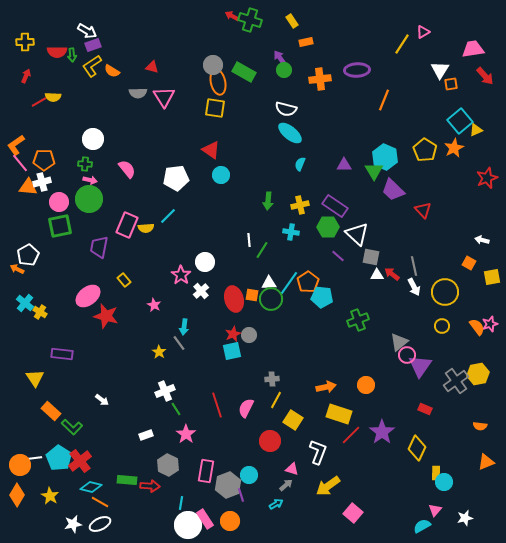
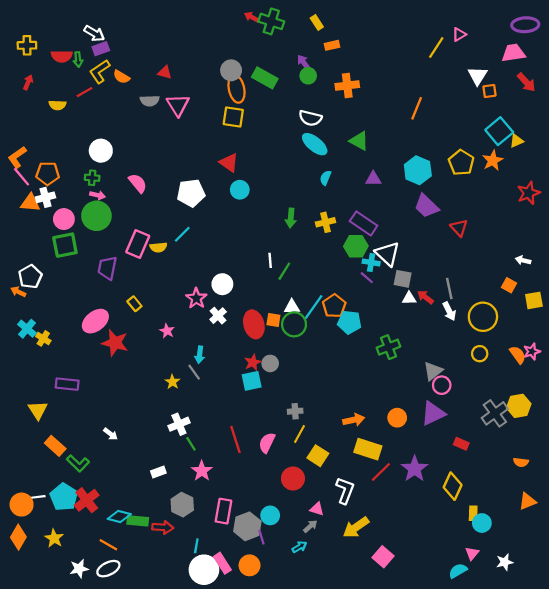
purple ellipse: (357, 70) -> (525, 25), moved
red line: (39, 102) -> (85, 92), moved
green triangle: (374, 171) -> (359, 141), moved, turned -30
cyan cross: (291, 232) -> (371, 262), moved
purple triangle: (420, 366) -> (433, 413), moved, turned 30
cyan diamond: (91, 487) -> (119, 517), moved

